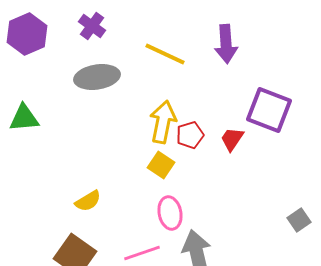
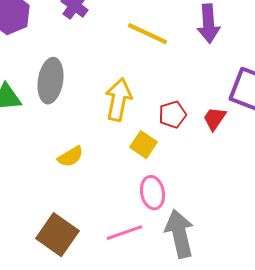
gray ellipse: (97, 77) -> (50, 81), moved, turned -72
yellow arrow: (163, 122) -> (118, 100), moved
yellow semicircle: (88, 201) -> (70, 157), moved

